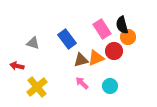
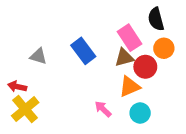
black semicircle: (122, 25) -> (156, 19), moved
orange triangle: (96, 58) -> (129, 87), moved
brown triangle: (81, 60) -> (124, 57), moved
yellow cross: (37, 87) -> (25, 109), moved

